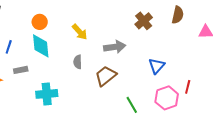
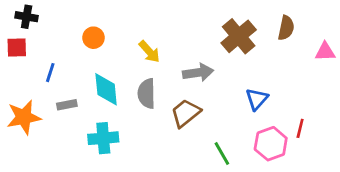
brown cross: (144, 21) -> (239, 36), size x1.4
cyan diamond: (41, 46) -> (106, 89), moved
gray semicircle: (78, 62) -> (147, 93), size x1.5

